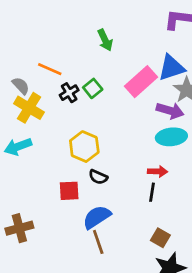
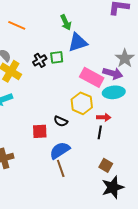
blue triangle: (171, 68) -> (78, 42), moved
orange line: (50, 69) -> (17, 25), moved
pink rectangle: (141, 82) -> (92, 77), moved, turned 70
green square: (93, 88) -> (57, 57), turned 32
yellow hexagon: (84, 147) -> (82, 103), moved

